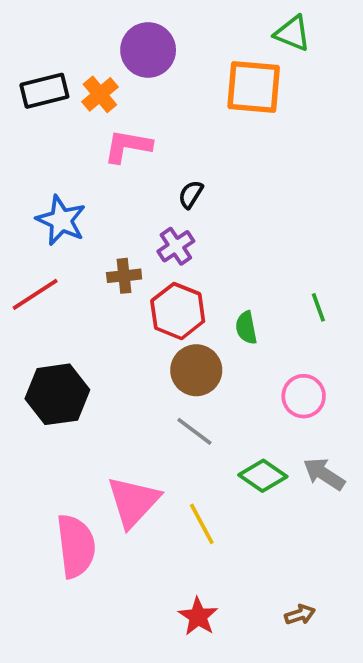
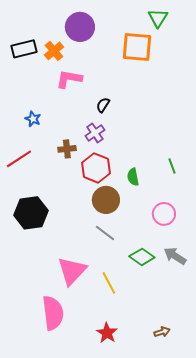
green triangle: (292, 33) -> (158, 18), turned 40
blue star: (61, 220) -> (33, 119), size x0.6
pink semicircle: (76, 546) -> (53, 313), moved

